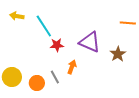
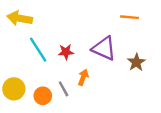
yellow arrow: (17, 16) -> (20, 18), size x1.5
orange line: (128, 23) -> (129, 17), moved
cyan line: (44, 26) -> (38, 50), moved

